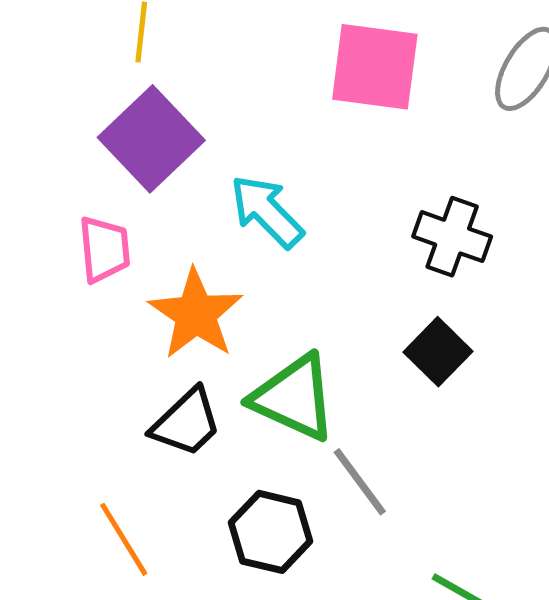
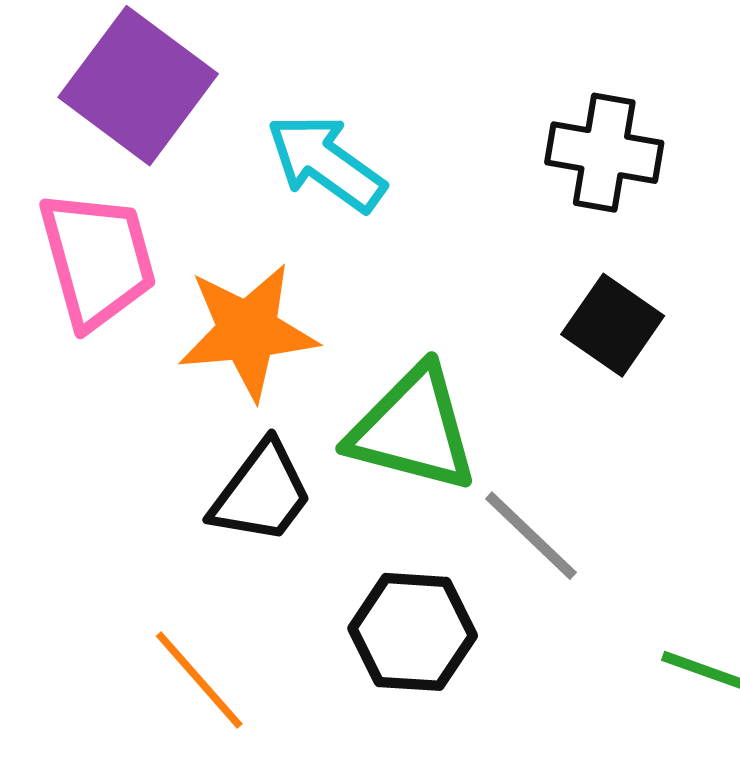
pink trapezoid: (104, 249) -> (97, 259), size x1.4
orange star: (196, 314) -> (248, 331), turned -30

